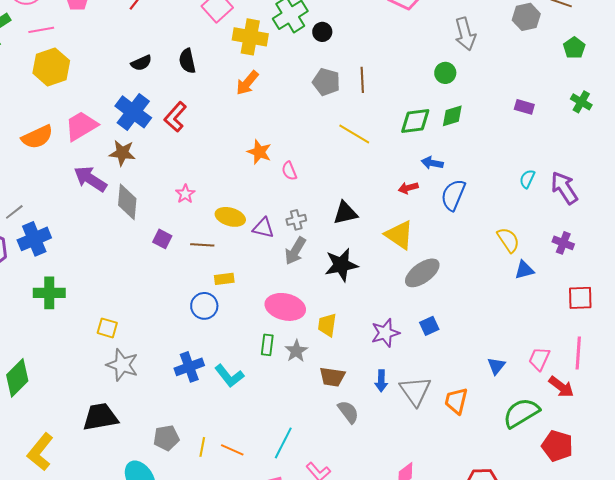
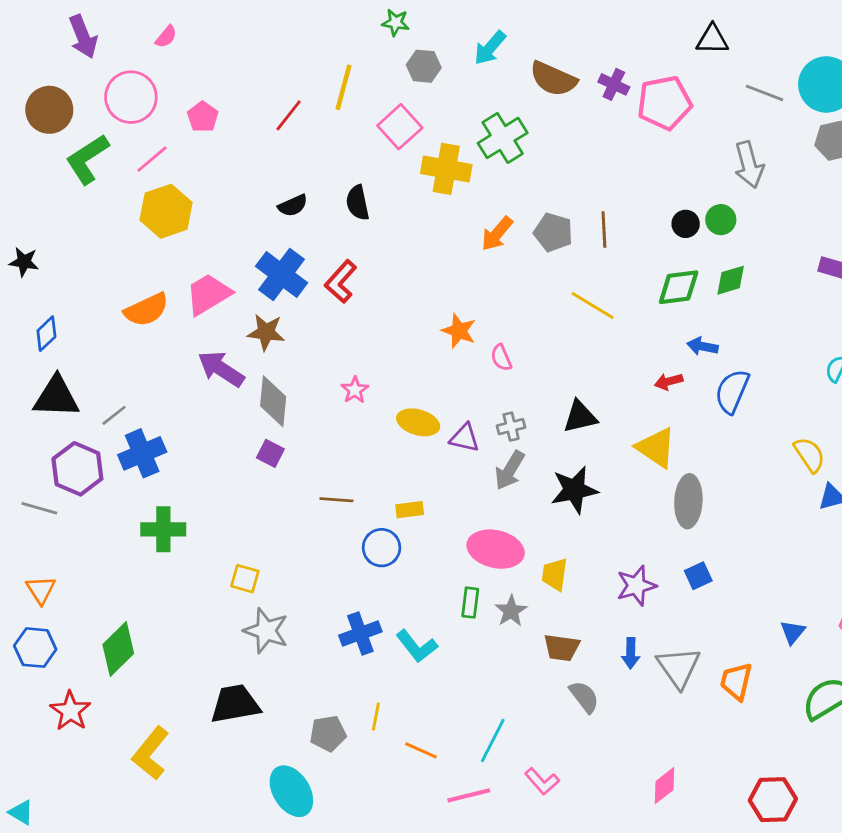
pink line: (41, 30) -> (152, 159), turned -30
black circle: (322, 32) -> (686, 224), moved
orange arrow: (247, 83) -> (497, 234), moved
purple square: (162, 239) -> (270, 453), moved
brown line: (202, 245) -> (336, 500), moved
gray ellipse: (422, 273) -> (688, 501), turned -51
yellow line: (202, 447) -> (376, 717), moved

